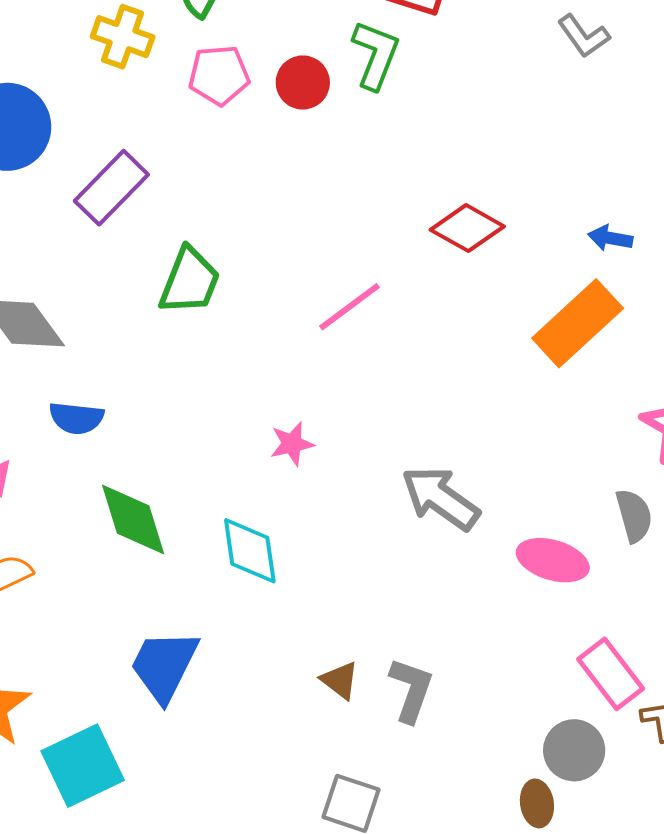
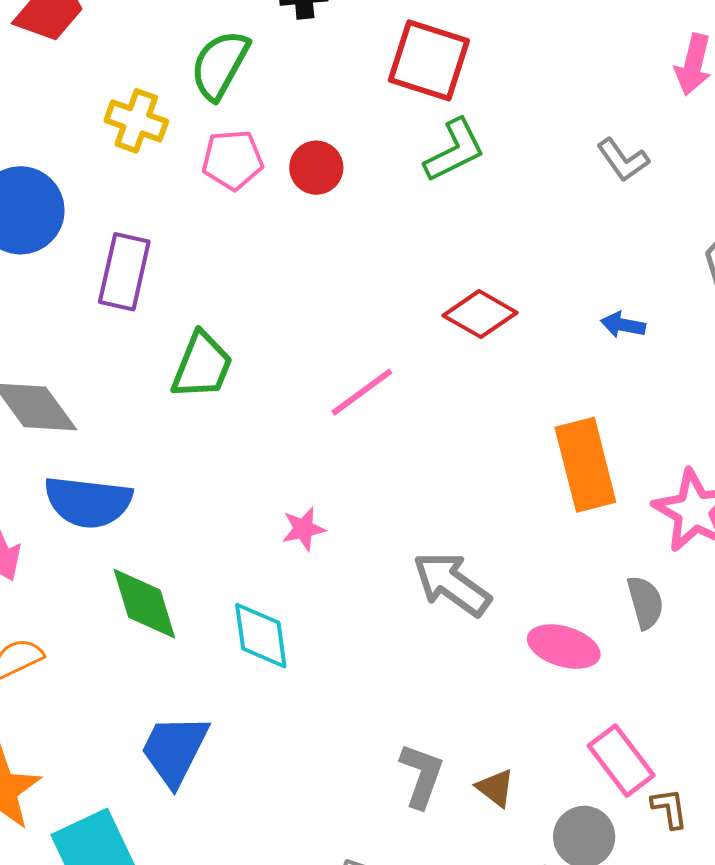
gray L-shape: (584, 36) -> (623, 160), moved
green L-shape: (376, 55) -> (454, 150), moved, turned 42
purple rectangle: (111, 188) -> (124, 272), turned -32
orange rectangle: (578, 323) -> (585, 465), moved, turned -62
blue semicircle: (76, 418) -> (88, 502), size x1.6
brown triangle: (340, 680) -> (496, 788), moved

